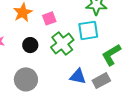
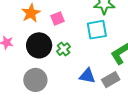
green cross: (62, 44) -> (64, 49), moved, size x0.6
black circle: (30, 45) -> (39, 45), size x1.6

